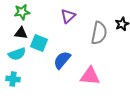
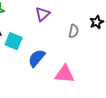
gray semicircle: (99, 33) -> (74, 31), size x0.6

